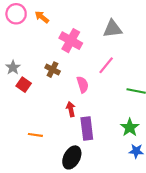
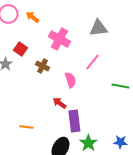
red square: (24, 85) -> (20, 49), moved
red arrow: (71, 109) -> (59, 103), turned -40
green star: (130, 127) -> (88, 143), moved

